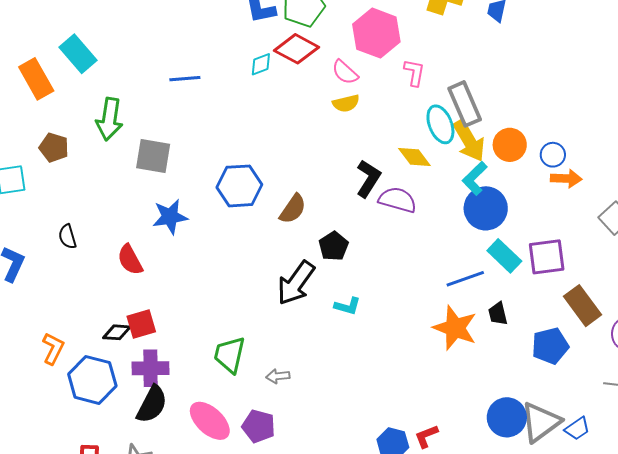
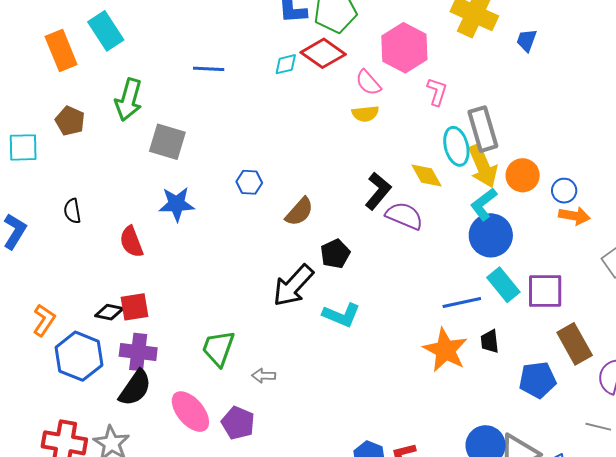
blue hexagon: (239, 186) -> (249, 182), size x0.6
cyan L-shape: (347, 306) -> (341, 315), size x1.4

